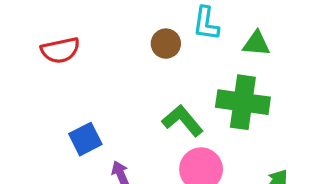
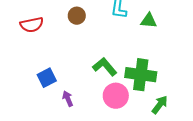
brown circle: (166, 44) -> (77, 16), moved
green cross: (243, 102) -> (141, 75), moved

